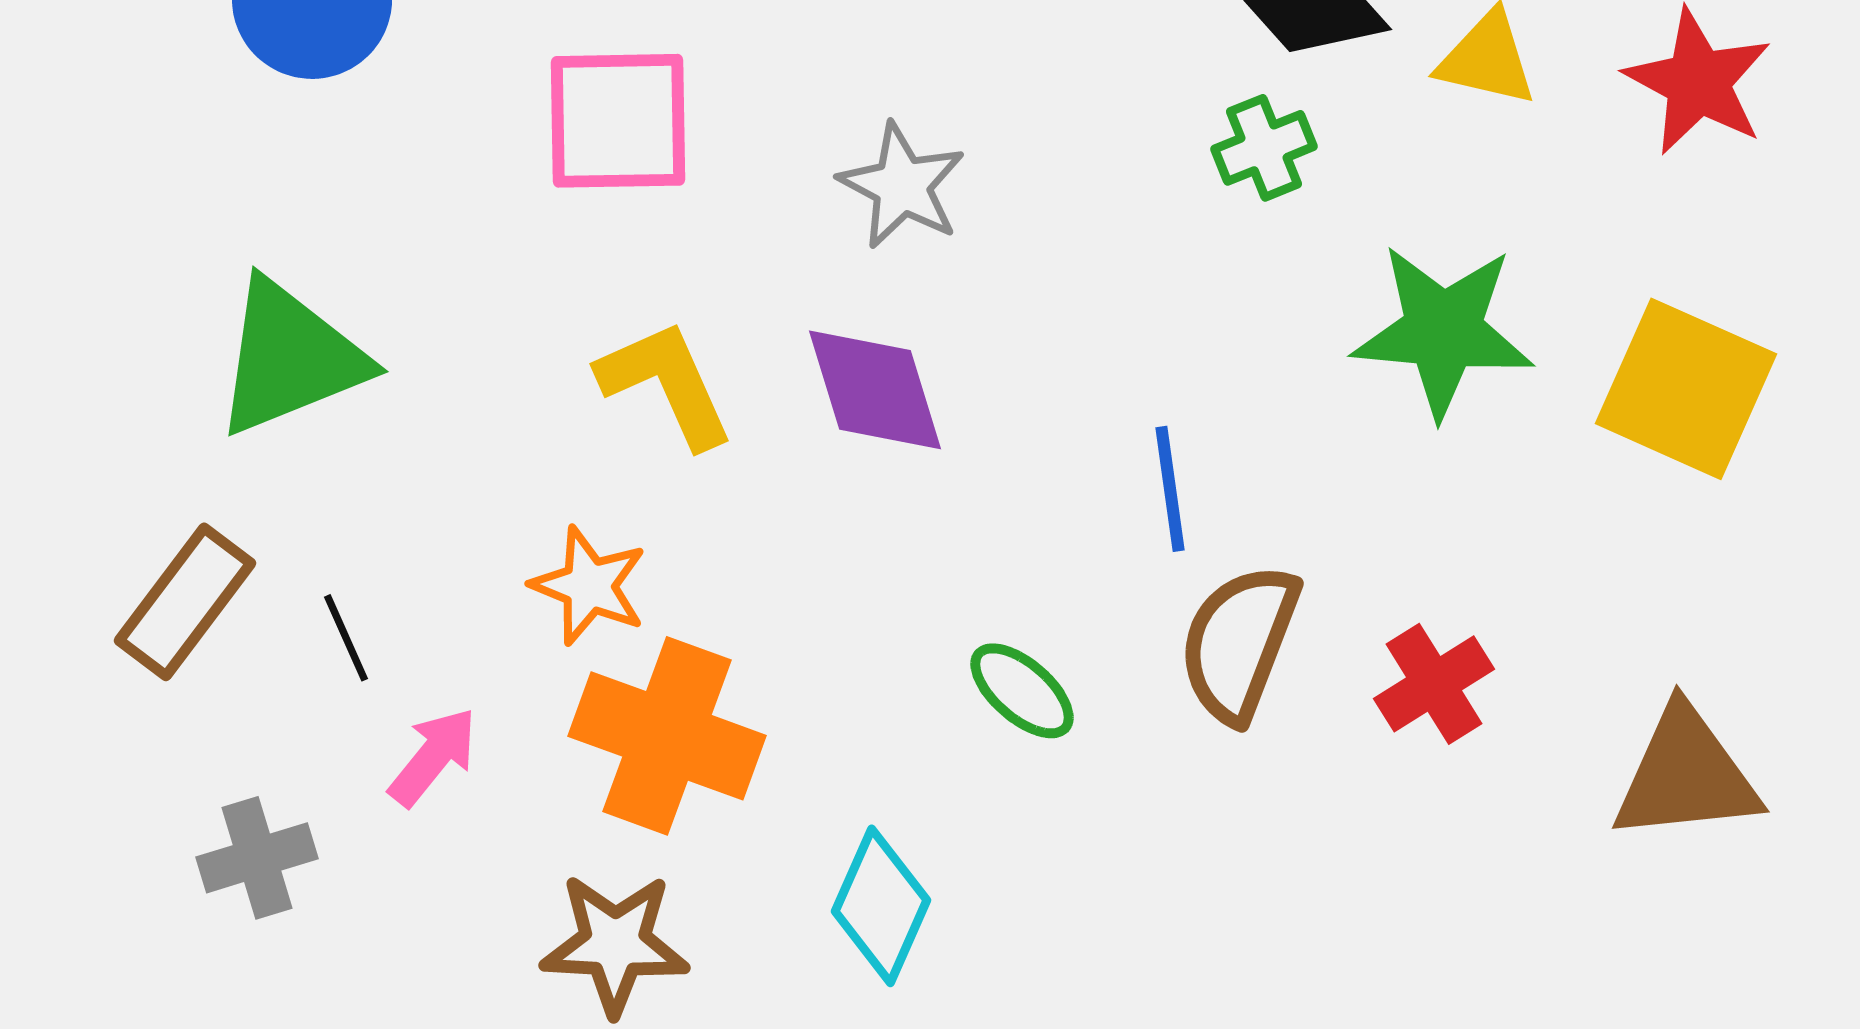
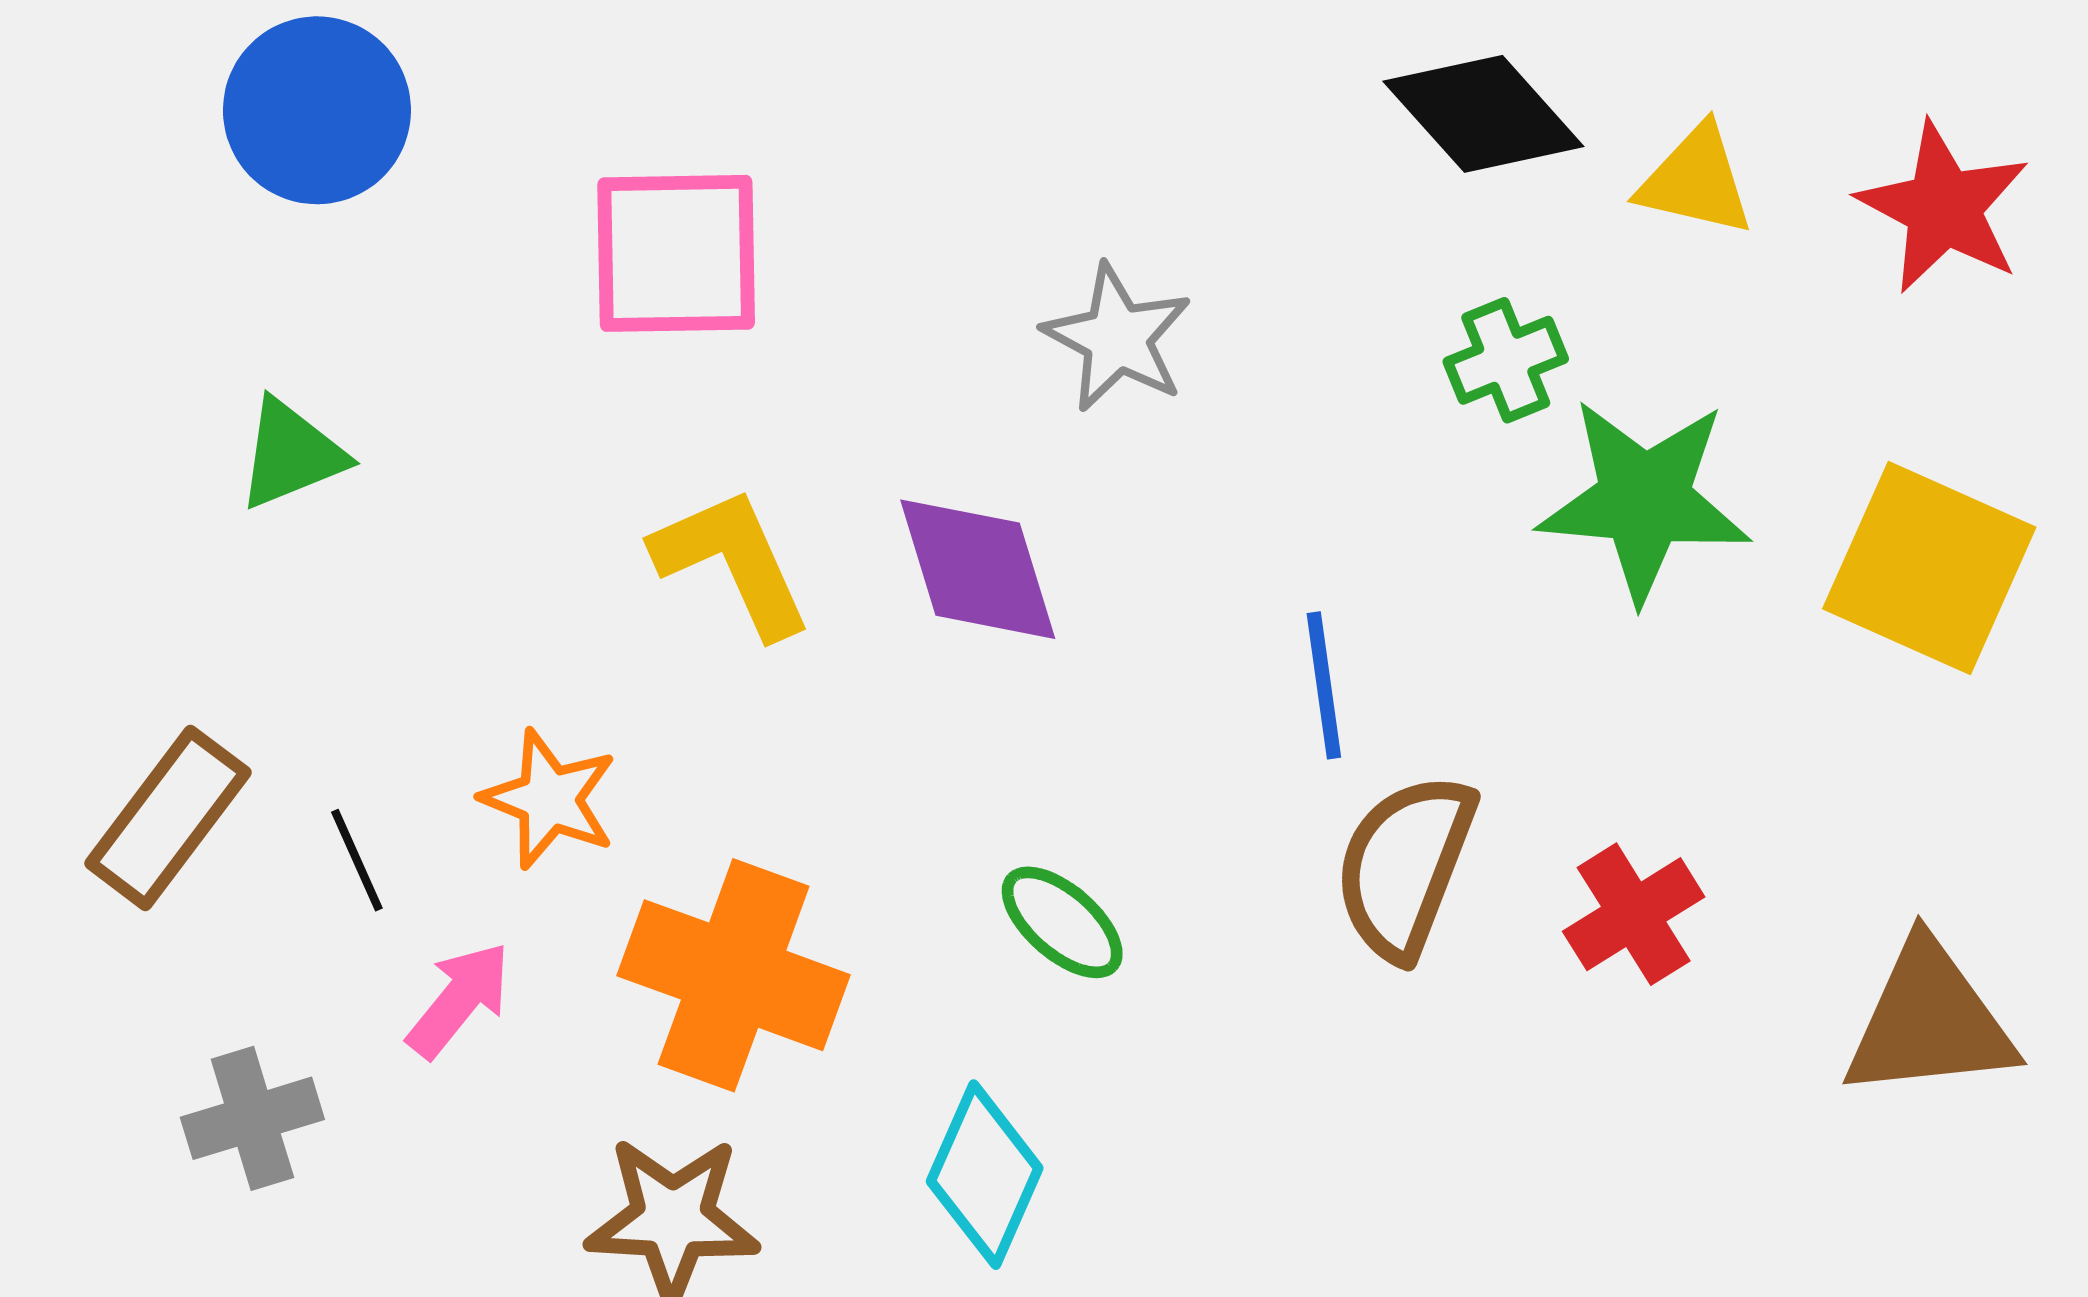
green cross: (1264, 148) -> (1506, 360), moved
gray star: (902, 186) -> (1117, 338), moved
green triangle: (290, 358) -> (291, 454), moved, size x0.6
orange star: (589, 586) -> (549, 799), moved
green ellipse: (1022, 691) -> (1062, 922), moved

